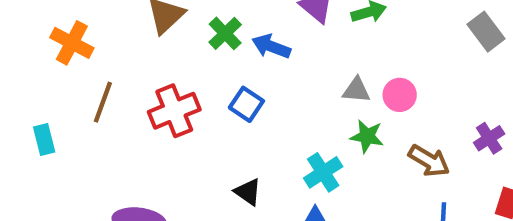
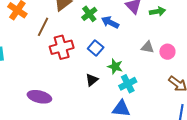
brown line: (103, 102) -> (43, 27), moved
green star: (367, 136) -> (115, 66), moved
black triangle: (248, 192) -> (92, 80), moved, turned 40

